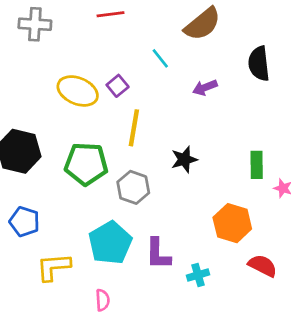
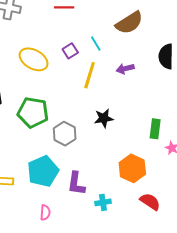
purple square: (118, 86) -> (70, 51), moved
yellow line: (134, 128) -> (90, 75), moved
pink semicircle: (103, 300) -> (45, 213), moved

